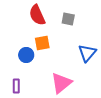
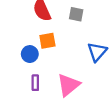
purple rectangle: (16, 86) -> (35, 83), moved

